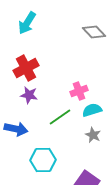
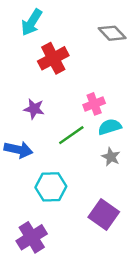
red cross: (26, 68) -> (53, 58), moved

